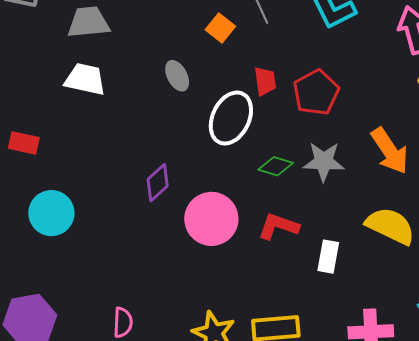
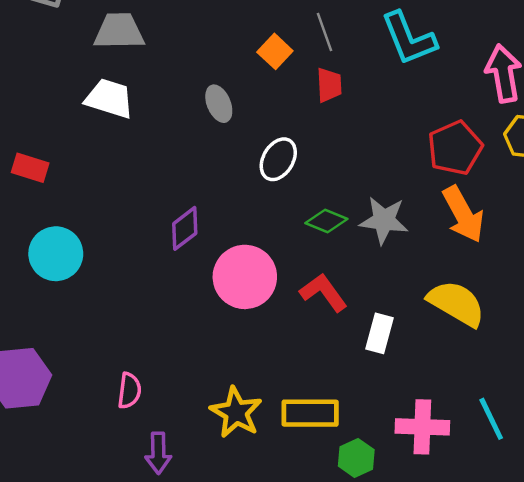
red trapezoid: (265, 81) -> (329, 85), moved
red pentagon: (316, 92) -> (455, 148), moved
white ellipse: (231, 118) -> (278, 159), size x0.7
red L-shape: (278, 226) -> (323, 292), turned 30

